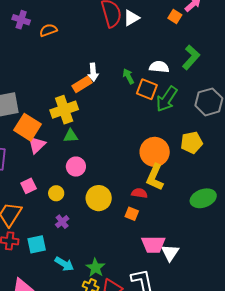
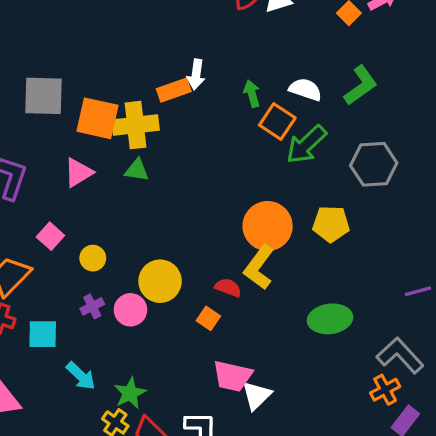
orange square: (28, 127) -> (97, 118), moved, turned -32
pink circle: (76, 167) -> (130, 310), moved
pink square: (29, 186) -> (50, 236), turned -35

